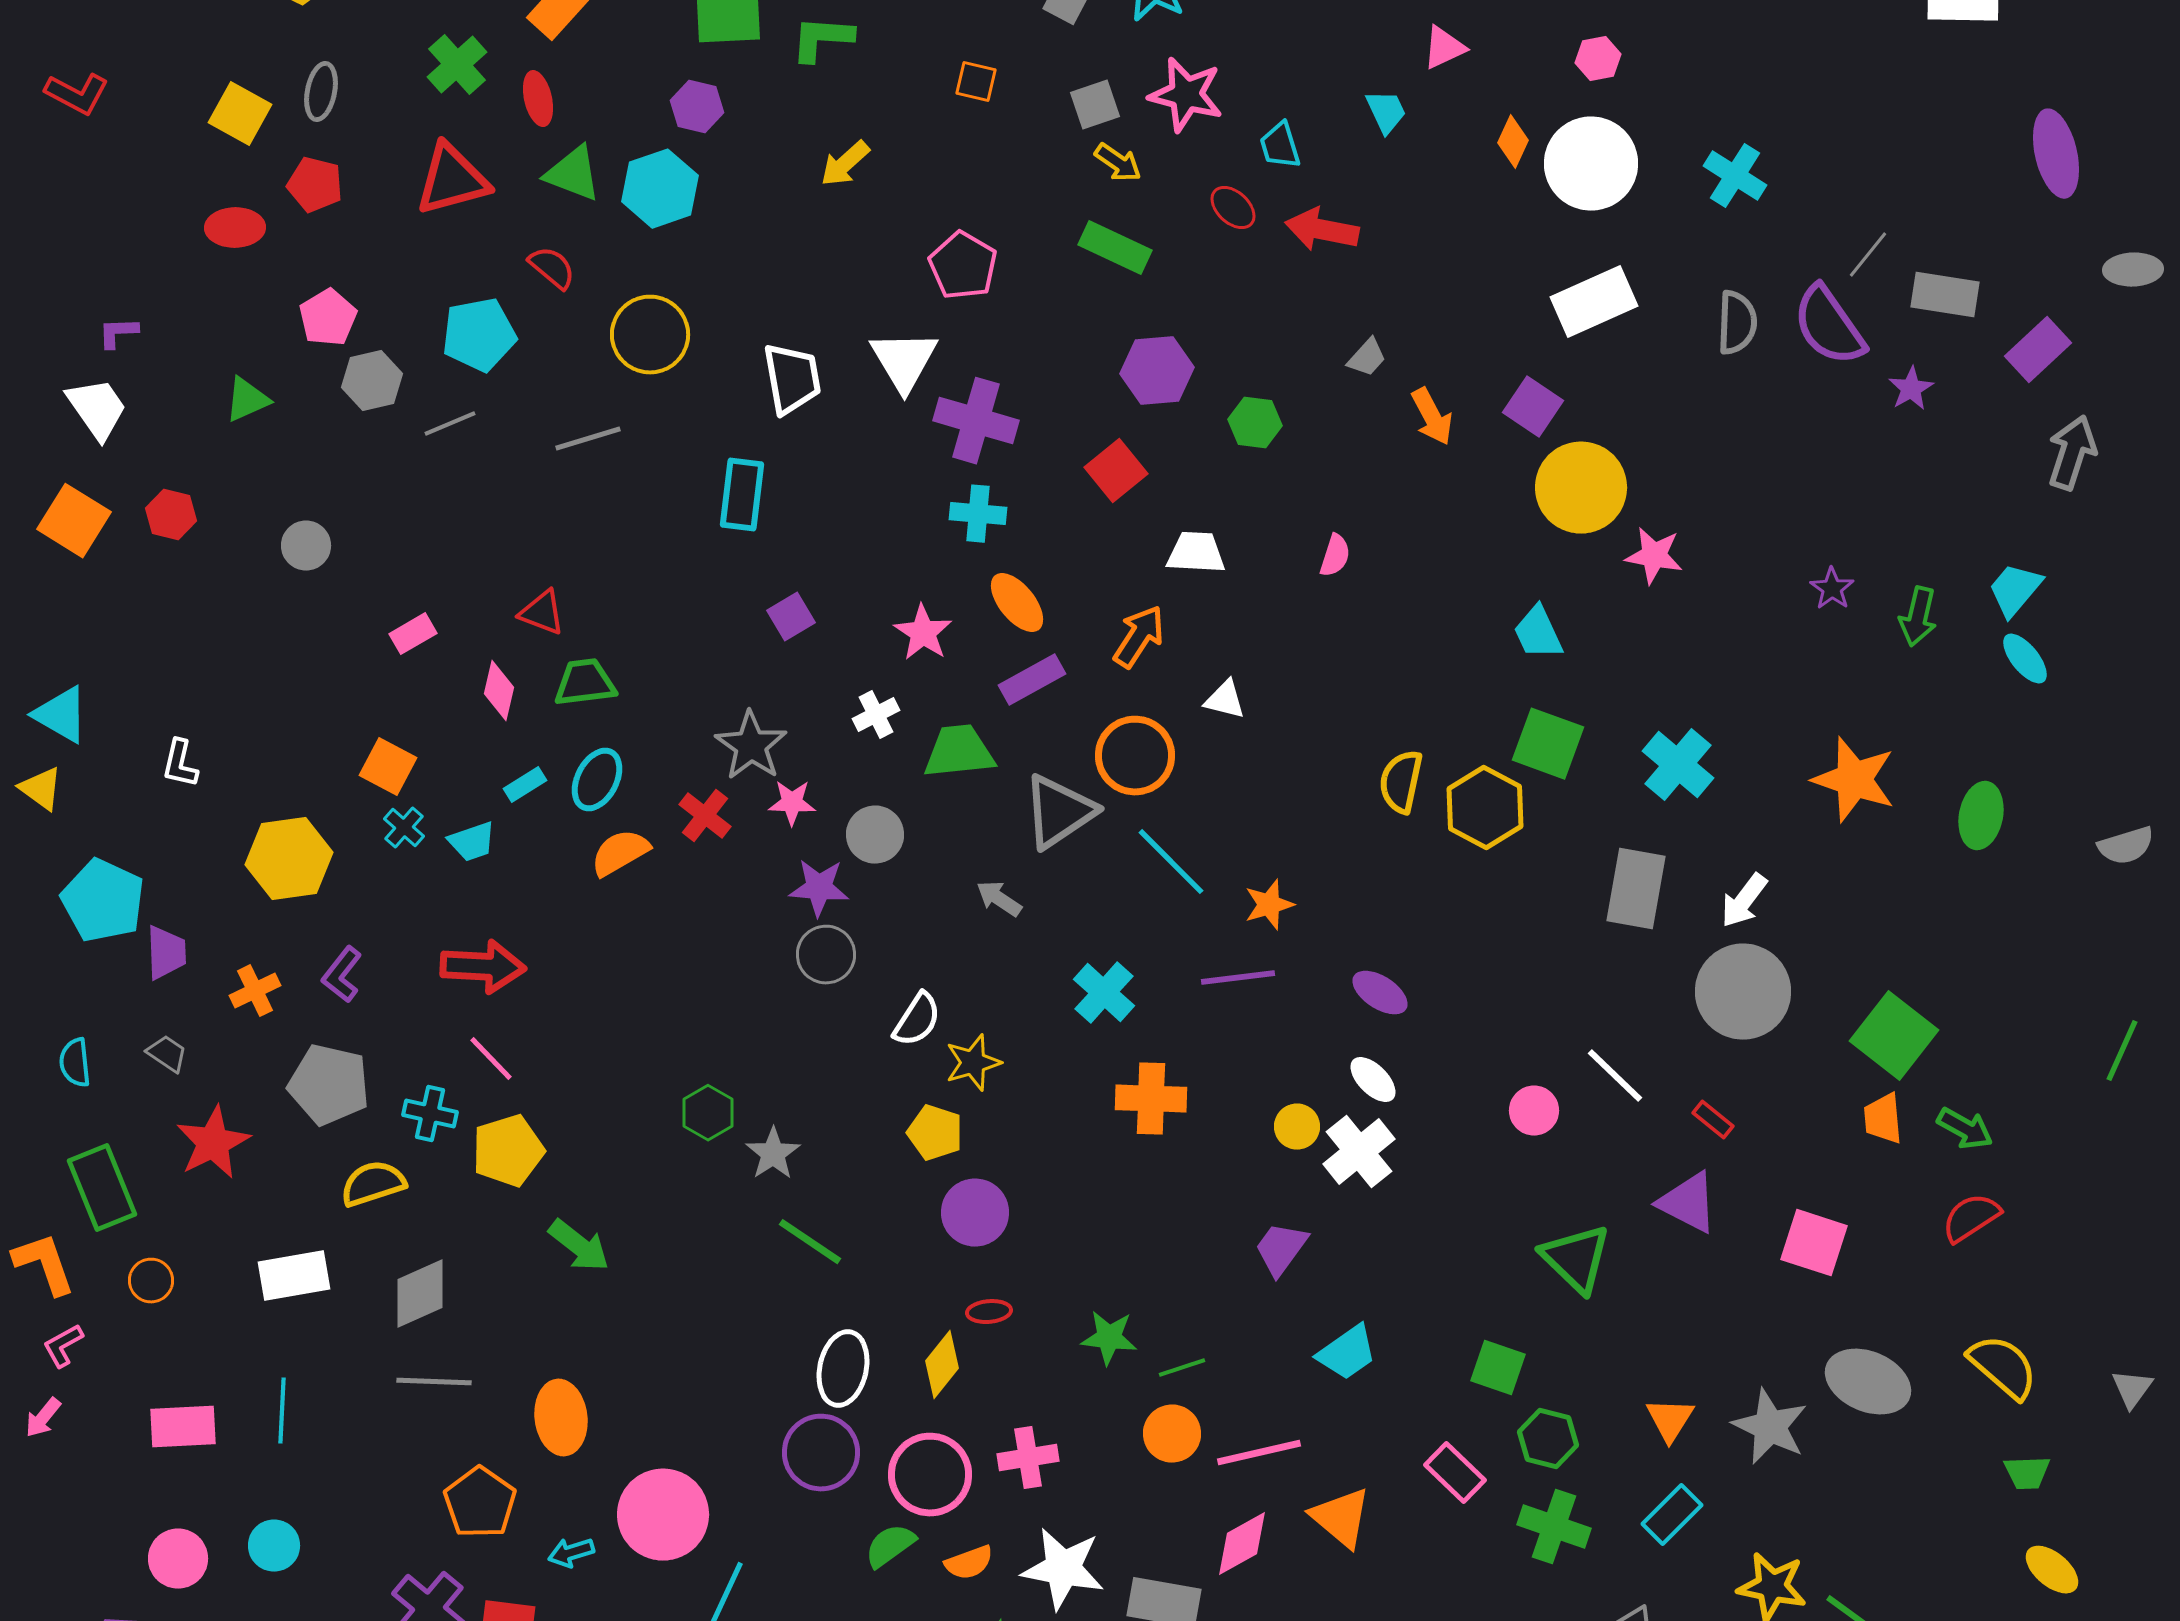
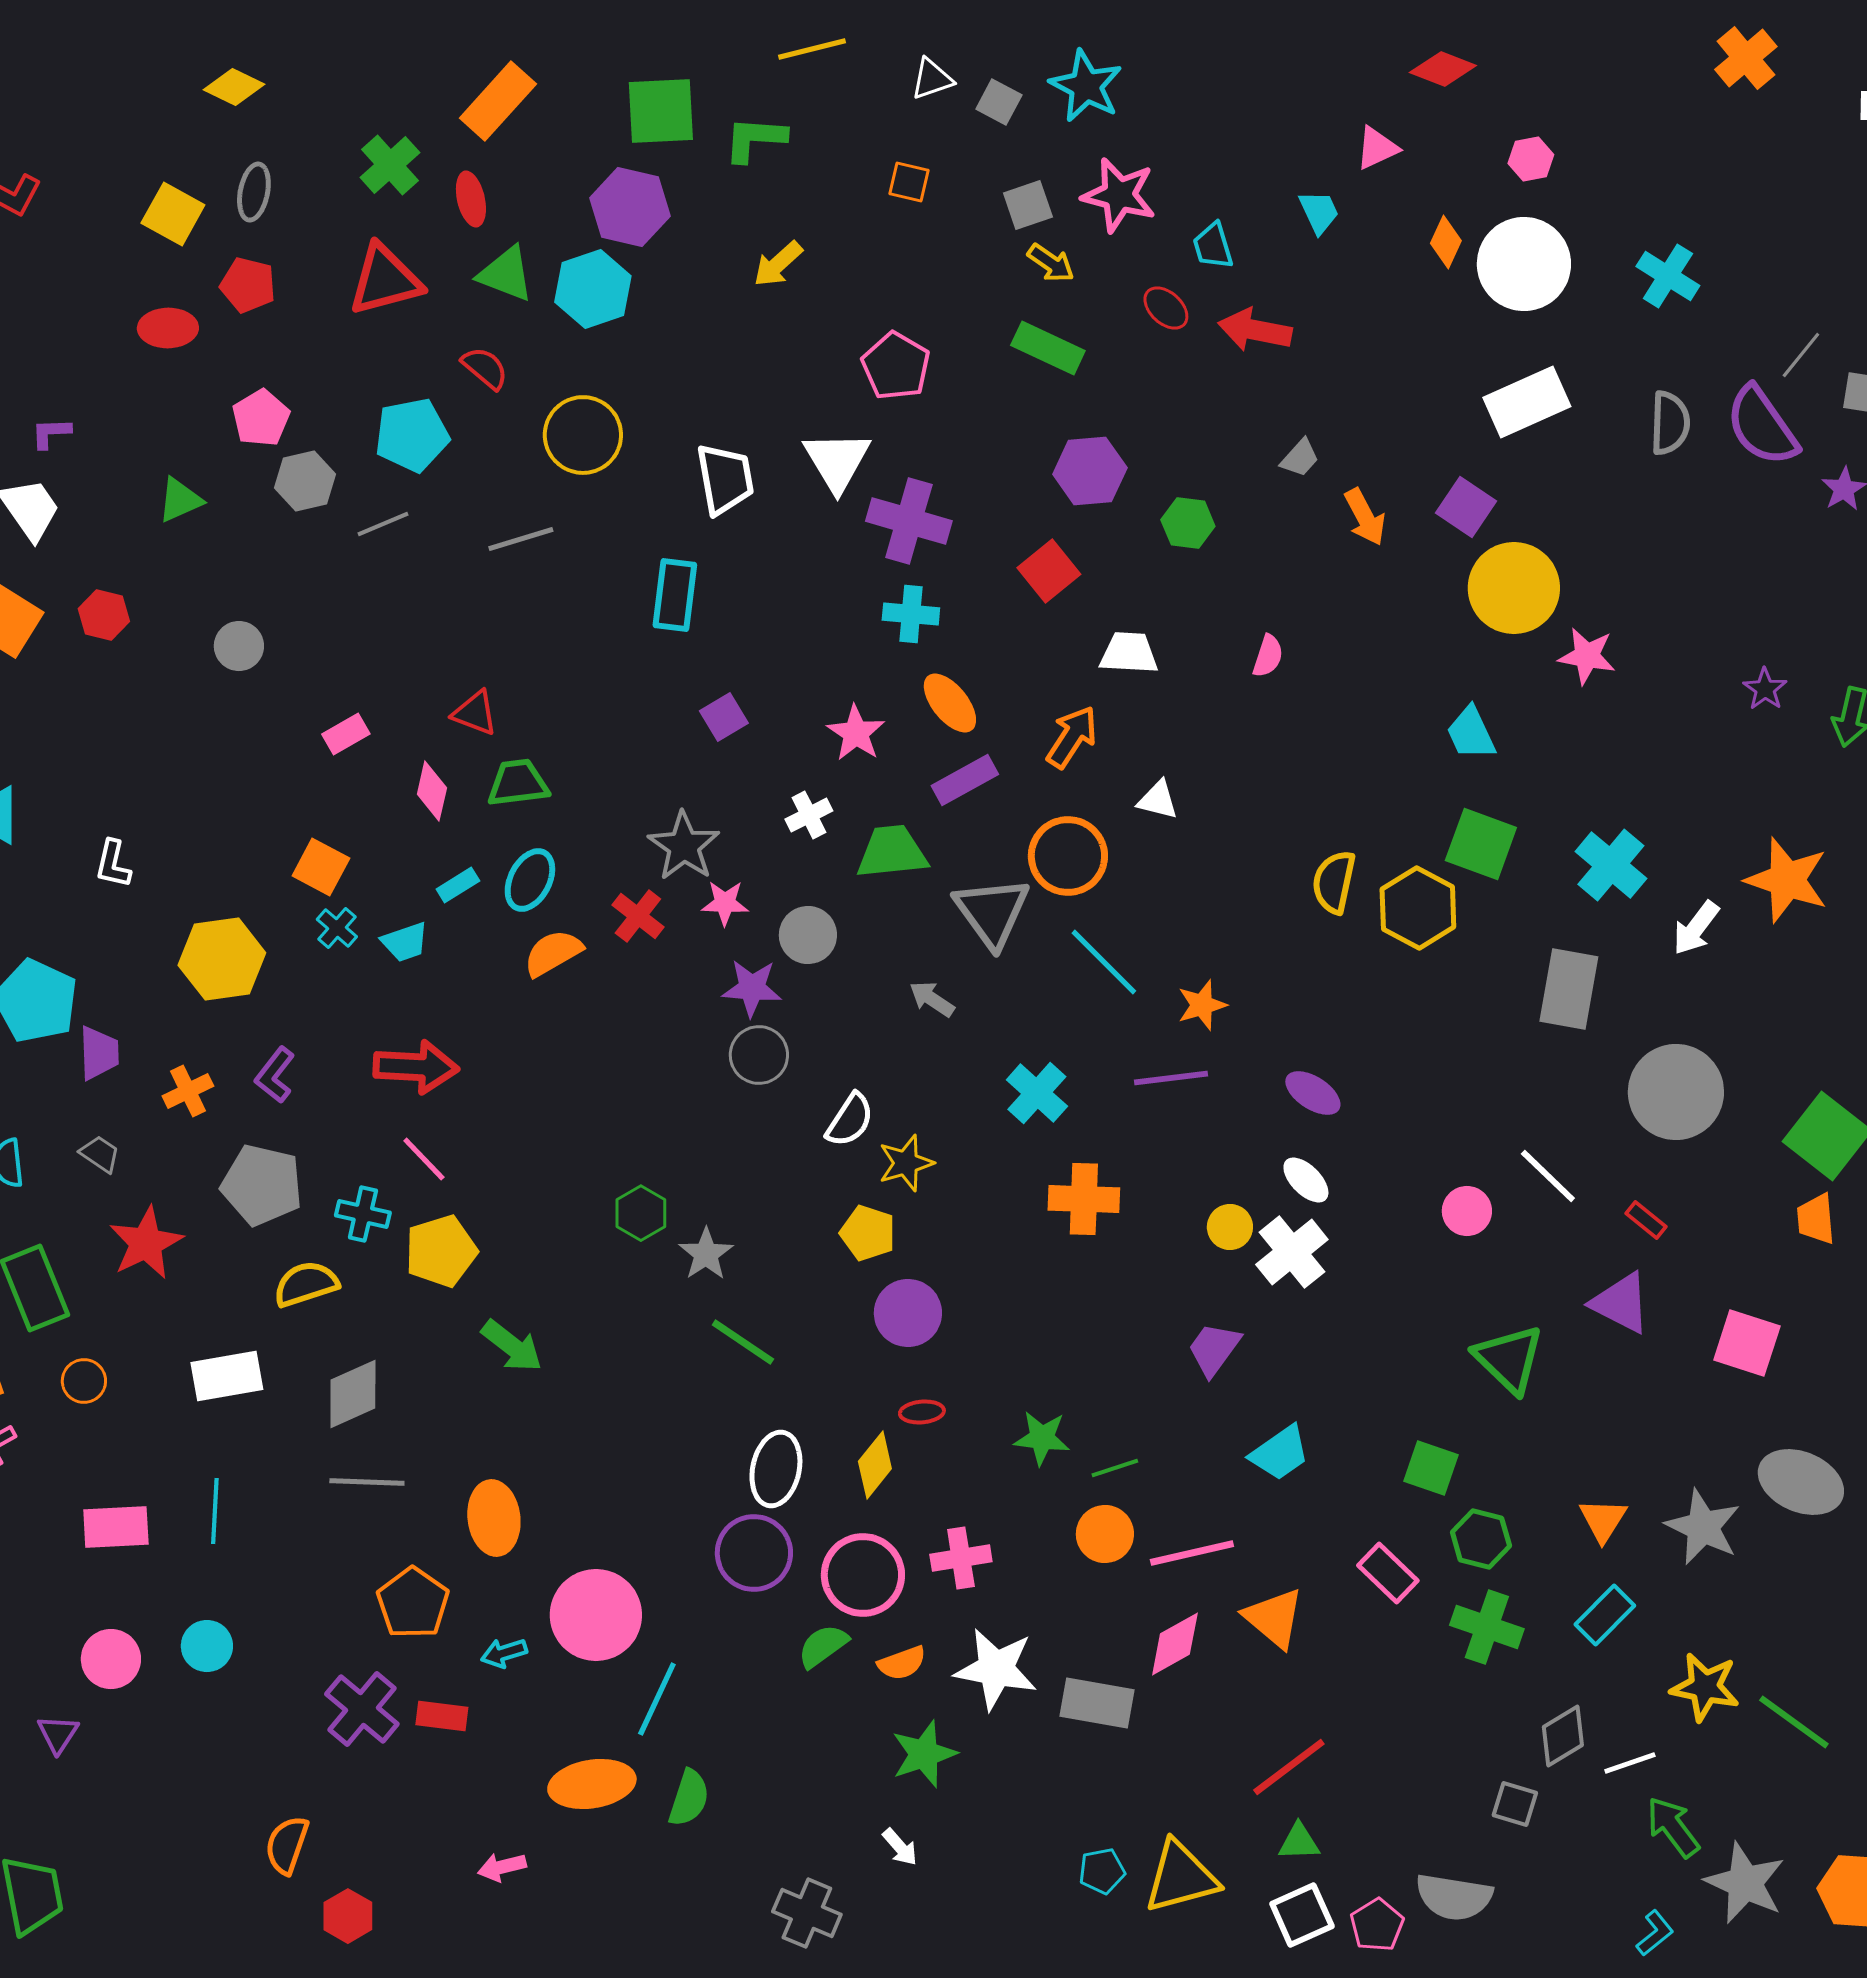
purple hexagon: (697, 107) -> (630, 207), size x1.5
gray triangle: (1059, 812) -> (992, 912), turned -32
white arrow: (1744, 901) -> (1696, 928), moved

